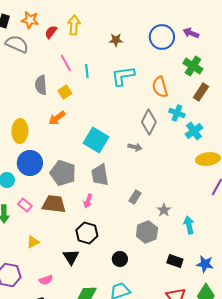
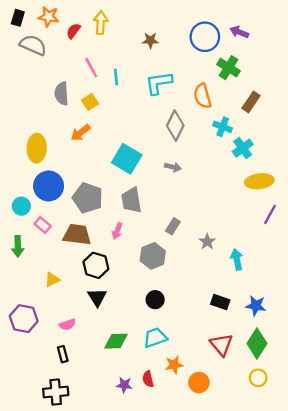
green cross: (193, 66) -> (229, 68), moved
gray diamond: (149, 122) -> (175, 126), moved
pink rectangle: (25, 205) -> (43, 225), moved
gray hexagon: (147, 232) -> (153, 256), moved
black hexagon: (87, 233) -> (96, 265), moved

